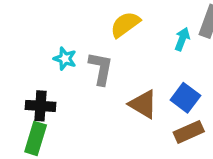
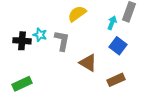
blue square: (185, 98) -> (118, 46), moved
black cross: (40, 106) -> (22, 41), moved
green rectangle: (36, 138) -> (22, 84), turned 48

